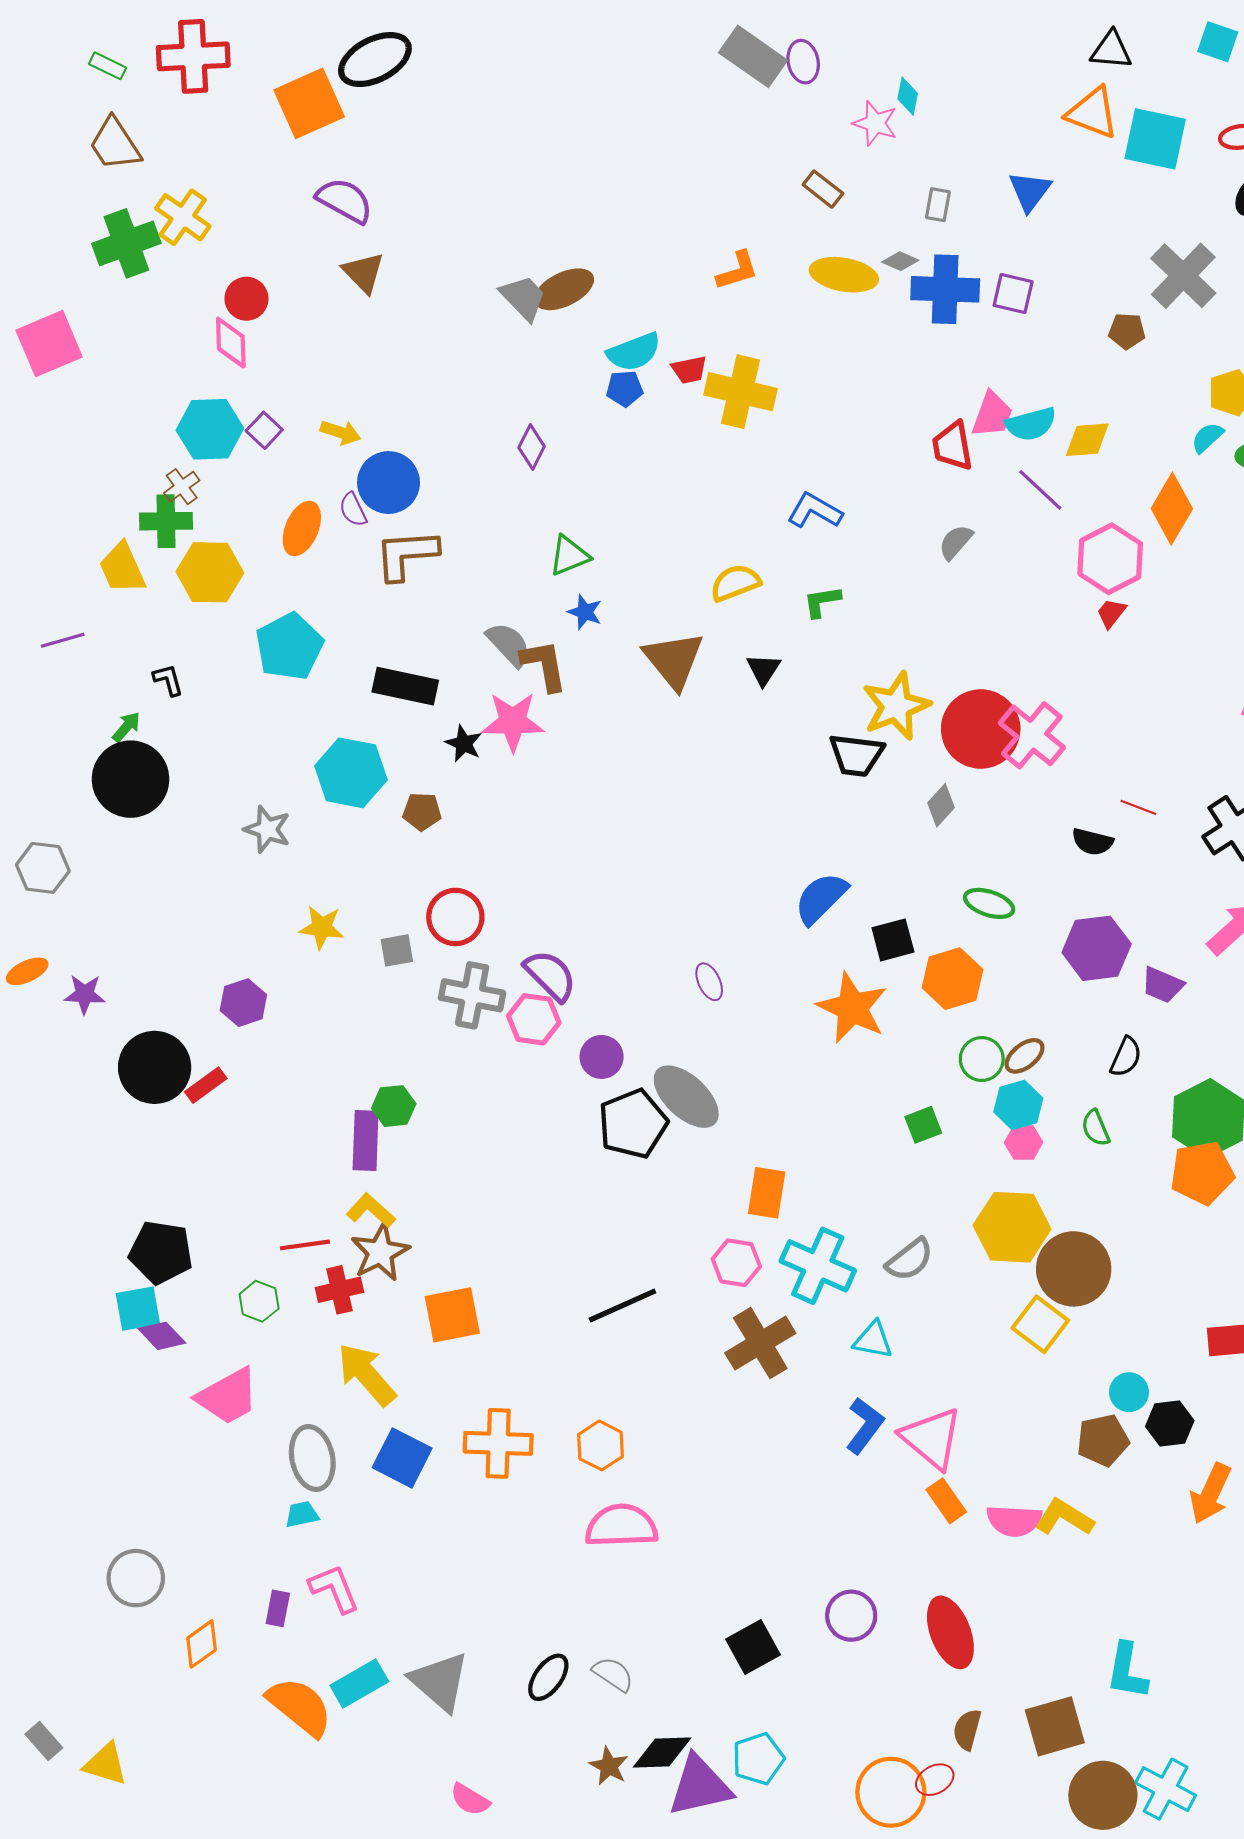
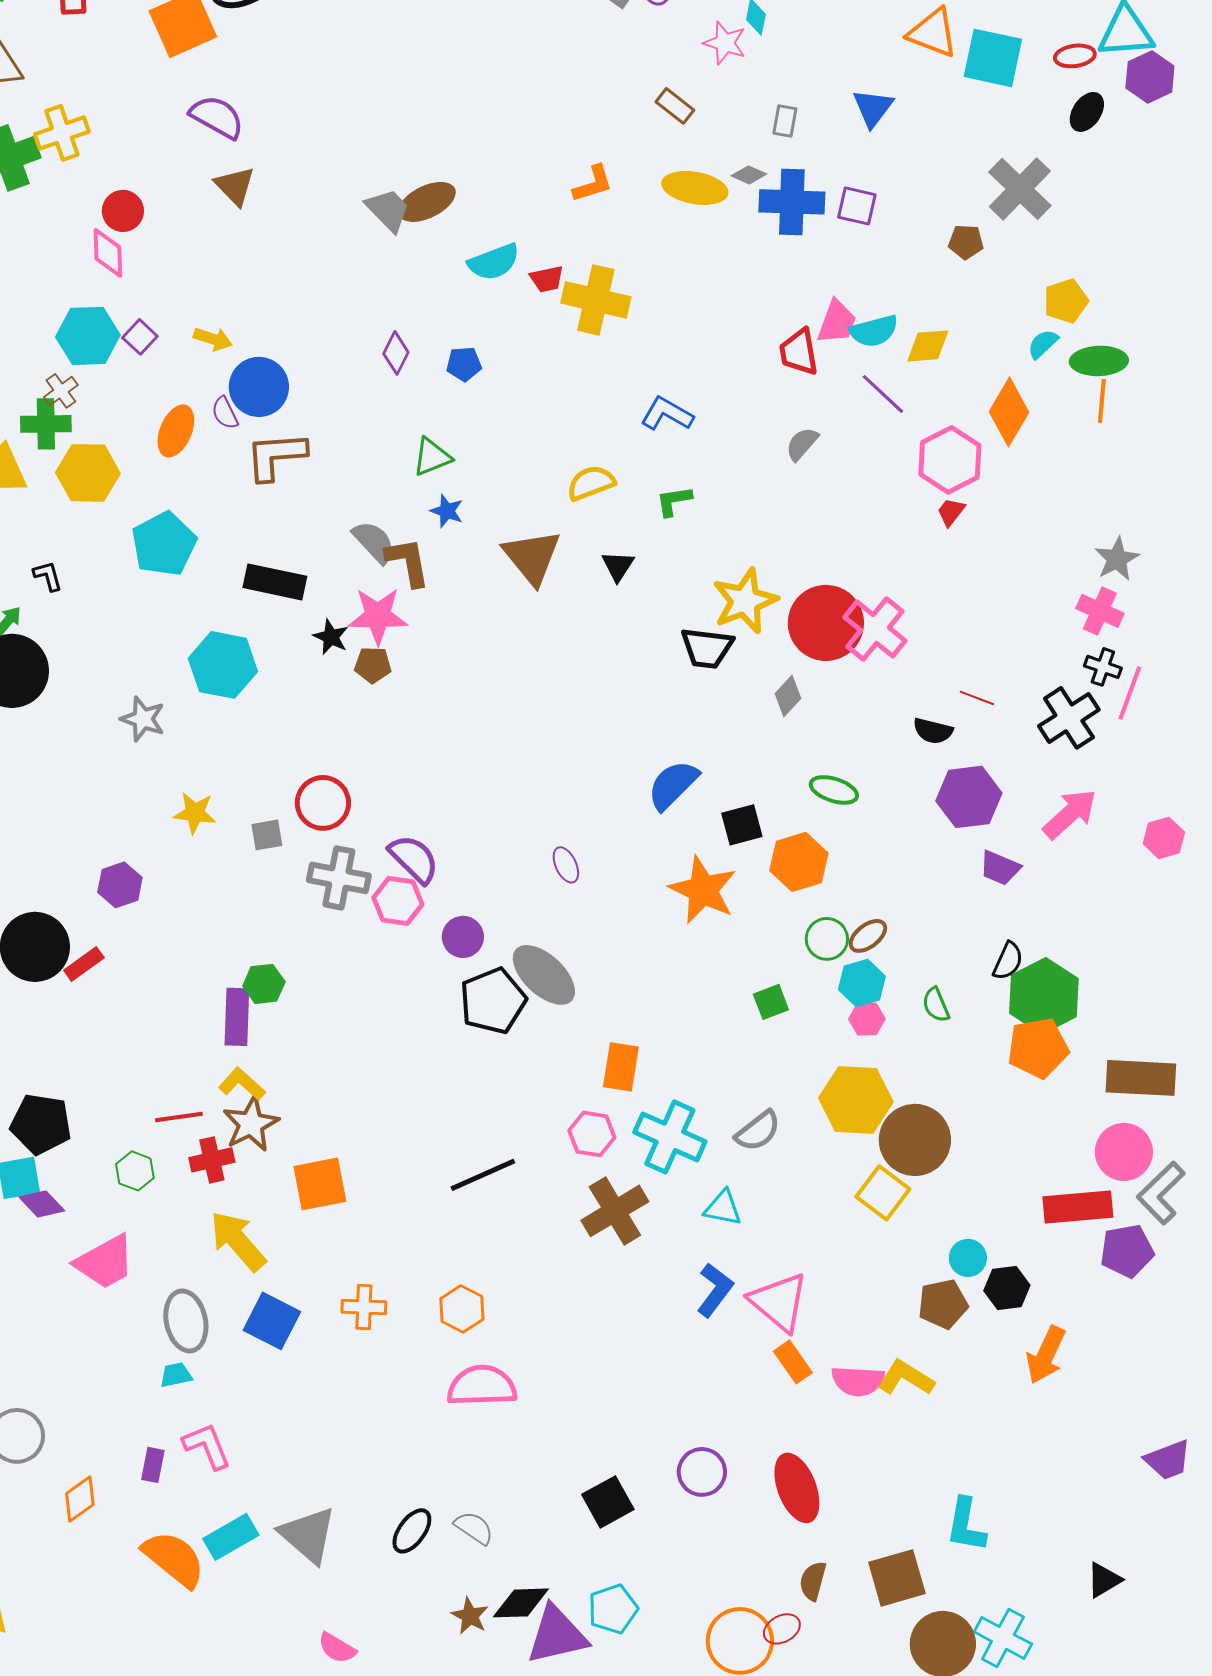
yellow cross: (183, 217) -> (62, 133), turned 36
blue pentagon: (625, 389) -> (464, 364), moved
brown pentagon: (422, 811) -> (373, 665), moved
purple hexagon: (1097, 948) -> (969, 797), moved
black semicircle: (1126, 1057) -> (1008, 961), moved
orange cross: (498, 1443) -> (364, 1307), size x0.7

